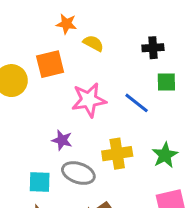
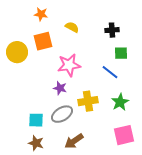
orange star: (66, 24) -> (41, 14), moved
blue line: (137, 103) -> (110, 72), moved
purple star: (62, 140) -> (60, 88), moved
gray ellipse: (78, 173) -> (62, 114), turned -50

